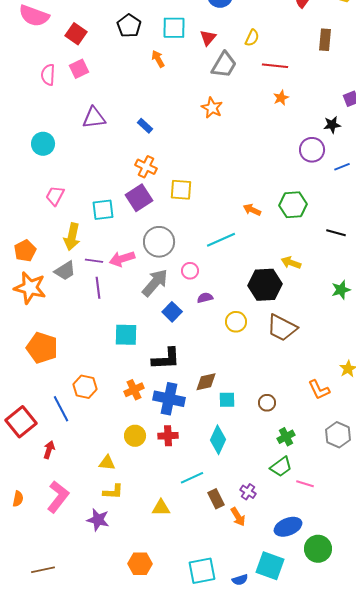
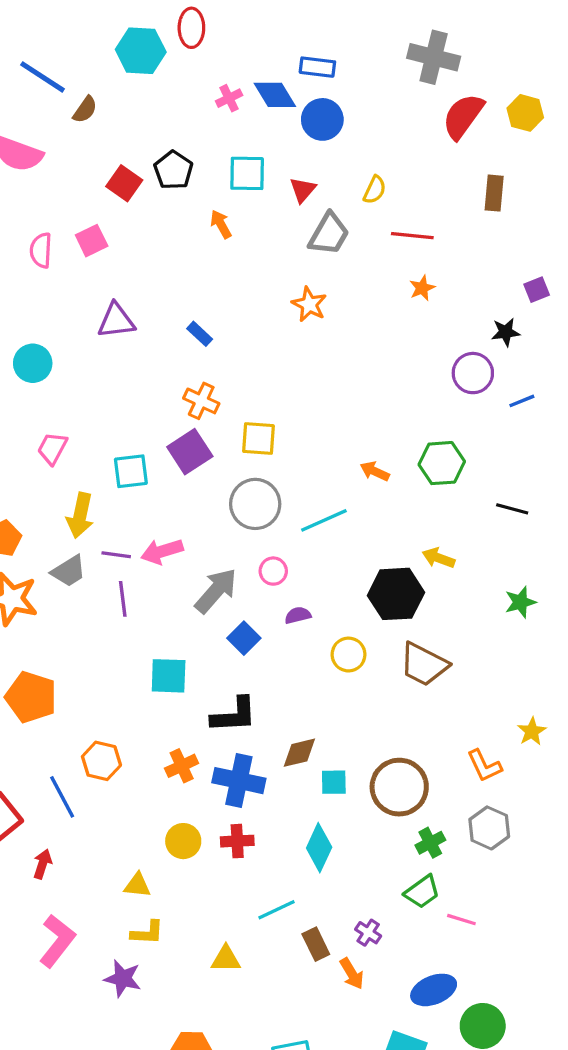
red square: (76, 34) -> (124, 183), moved
gray circle: (159, 242) -> (255, 504), moved
brown circle: (267, 403) -> (399, 787), size x2.0
gray hexagon: (338, 435) -> (489, 828), moved

